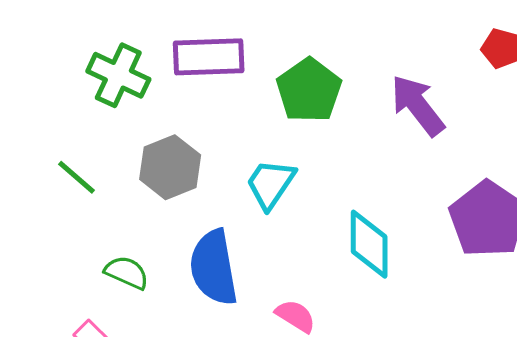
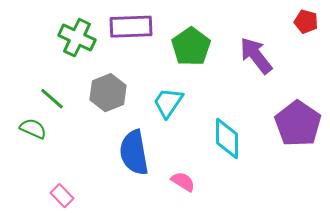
green semicircle: (127, 273) -> (33, 129), moved

